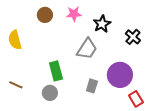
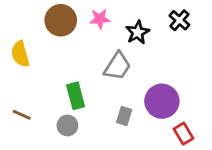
brown circle: (45, 15) -> (61, 20), size x1.5
black cross: (133, 37) -> (179, 20), moved

